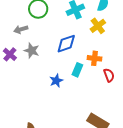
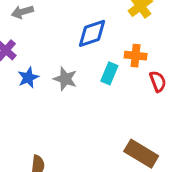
gray star: (32, 51) -> (65, 79), moved
blue star: (56, 81) -> (28, 78), moved

